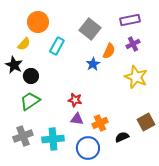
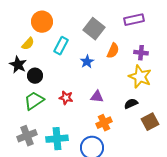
purple cross: (133, 44) -> (141, 53), moved, turned 32
blue star: (93, 64) -> (87, 62), moved
red star: (75, 100) -> (66, 98), moved
purple triangle: (77, 119) -> (97, 97), moved
black semicircle: (122, 137) -> (131, 104), moved

